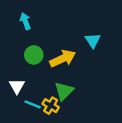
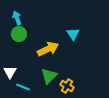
green circle: (34, 55) -> (19, 34), moved
yellow cross: (51, 106) -> (67, 86), moved

